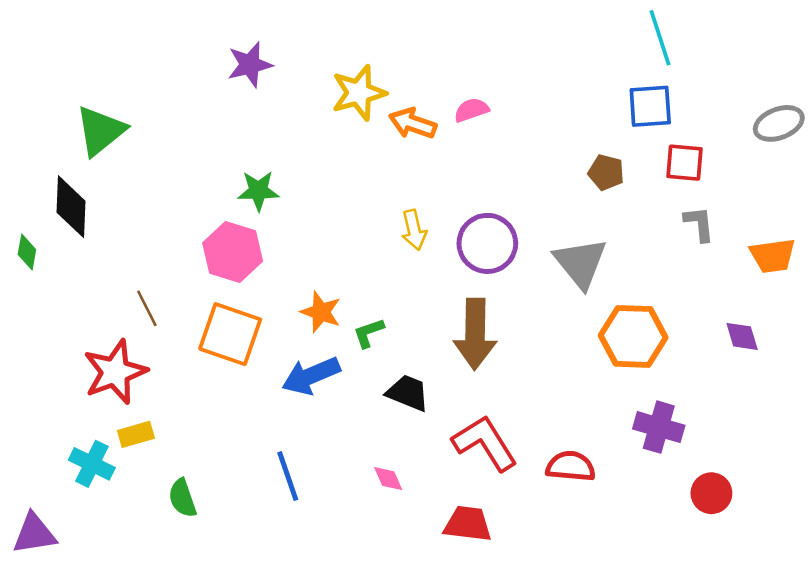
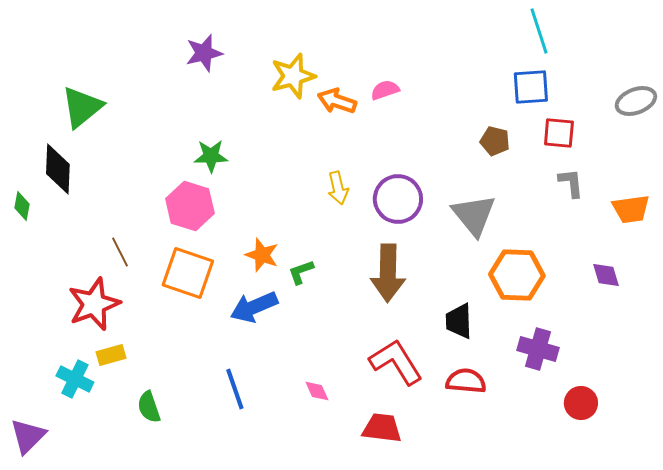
black trapezoid: (408, 393) -> (459, 321), moved, turned -114
purple triangle: (34, 534) -> (28, 436), turned -36

